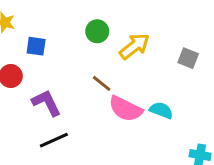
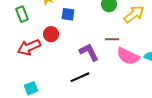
brown line: (102, 83) -> (112, 39), turned -40
purple L-shape: (47, 103) -> (89, 52), moved

